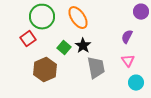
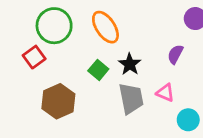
black star: (83, 46) -> (130, 64), moved
green square: (64, 48) -> (98, 70), moved
pink triangle: (128, 61) -> (165, 93), moved, turned -32

